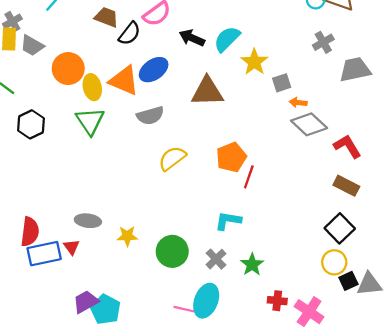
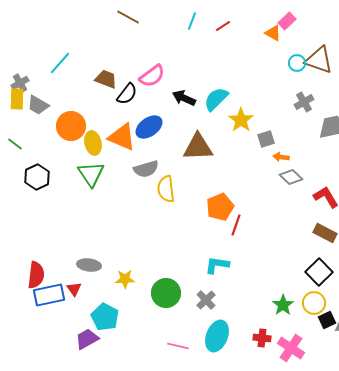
gray diamond: (309, 124) -> (291, 177), size x0.7
yellow semicircle: (172, 158) -> (166, 189), moved, turned -60
green star: (252, 265) -> (283, 305), moved
cyan ellipse: (206, 301) -> (217, 336), moved
cyan pentagon: (105, 309) -> (105, 317), moved

